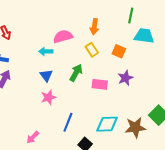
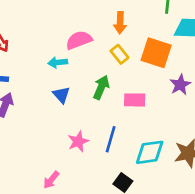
orange square: (119, 51) -> (156, 53), size x1.6
purple star: (125, 78) -> (180, 85), moved
pink star: (48, 97) -> (78, 142), moved
blue line: (68, 122) -> (111, 139), moved

